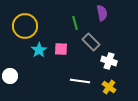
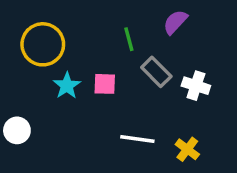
purple semicircle: (102, 13) -> (175, 22), turned -126
white cross: (109, 61) -> (196, 86), moved

